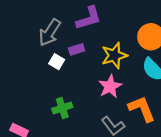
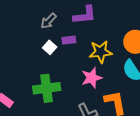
gray arrow: (50, 32) -> (48, 21), size x0.7
green cross: (62, 108) -> (47, 88), size x1.5

